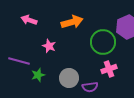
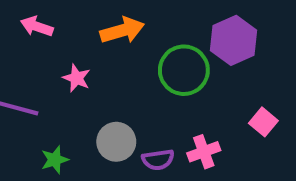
pink cross: (109, 69) -> (204, 152), moved
green star: (38, 75) -> (55, 160), moved

